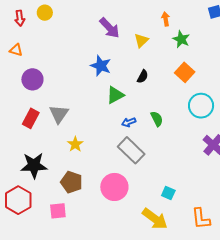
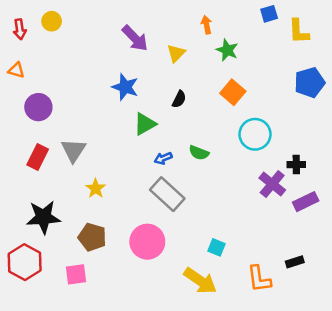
green semicircle: (157, 119) -> (199, 153), turned 140

